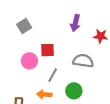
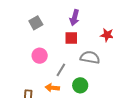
purple arrow: (75, 23) -> (75, 18), moved
red square: (47, 50) -> (71, 38), moved

